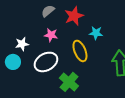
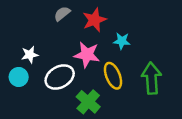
pink star: (51, 35) -> (87, 55), moved, size x1.5
yellow ellipse: (80, 51) -> (113, 76), moved

